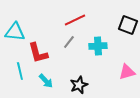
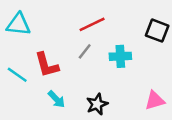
cyan triangle: (15, 32) -> (18, 24), moved
cyan line: (20, 71) -> (17, 75), moved, turned -42
pink triangle: (127, 72) -> (155, 101), moved

